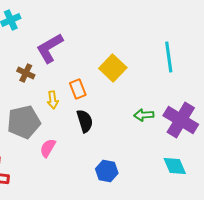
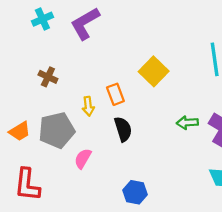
purple L-shape: (50, 48) -> (85, 23), moved
brown cross: (26, 73) -> (48, 77), moved
blue hexagon: (107, 171) -> (135, 192), moved

